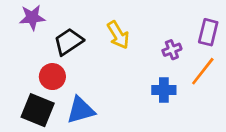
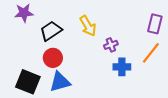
purple cross: (172, 50) -> (111, 45), moved
red circle: (52, 77) -> (53, 58), moved

